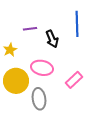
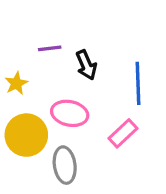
blue line: (77, 24) -> (138, 83), moved

